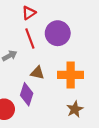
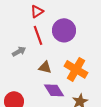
orange cross: (71, 75) -> (76, 69), turned 30
purple diamond: (27, 94) -> (54, 90), moved, turned -50

